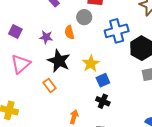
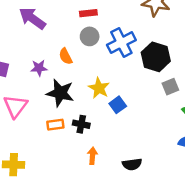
gray circle: (84, 17) -> (90, 36), moved
orange rectangle: (50, 85) -> (55, 125), turned -48
black cross: (103, 101) -> (81, 124), moved

